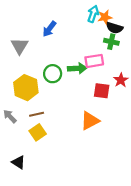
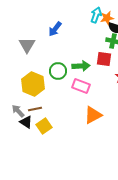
pink rectangle: (94, 61) -> (81, 86), moved, turned 30
red square: (102, 91) -> (104, 59), moved
brown line: (37, 114) -> (35, 109), moved
black triangle: (18, 162) -> (26, 122), moved

